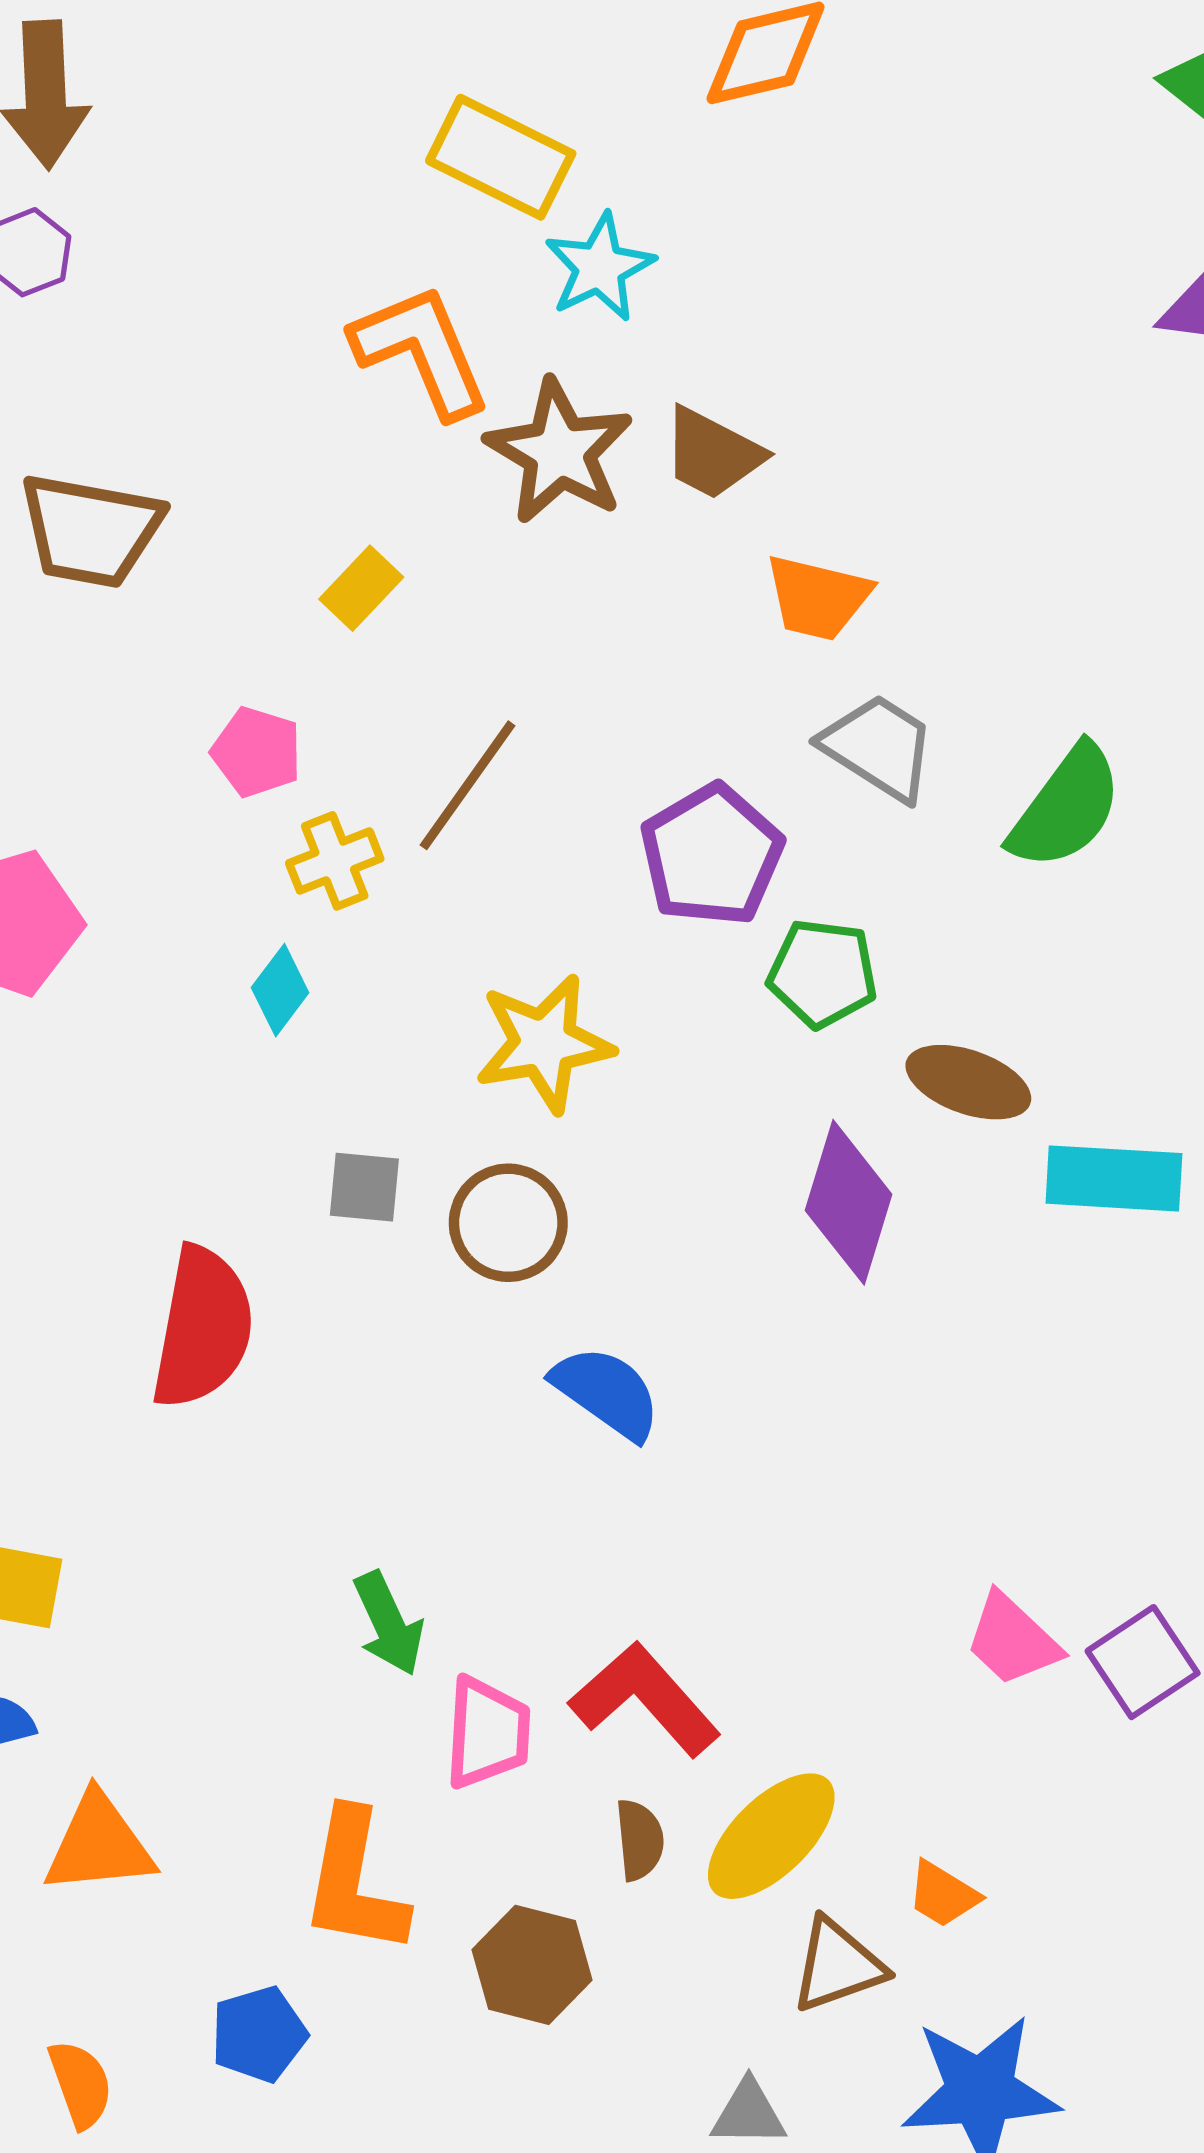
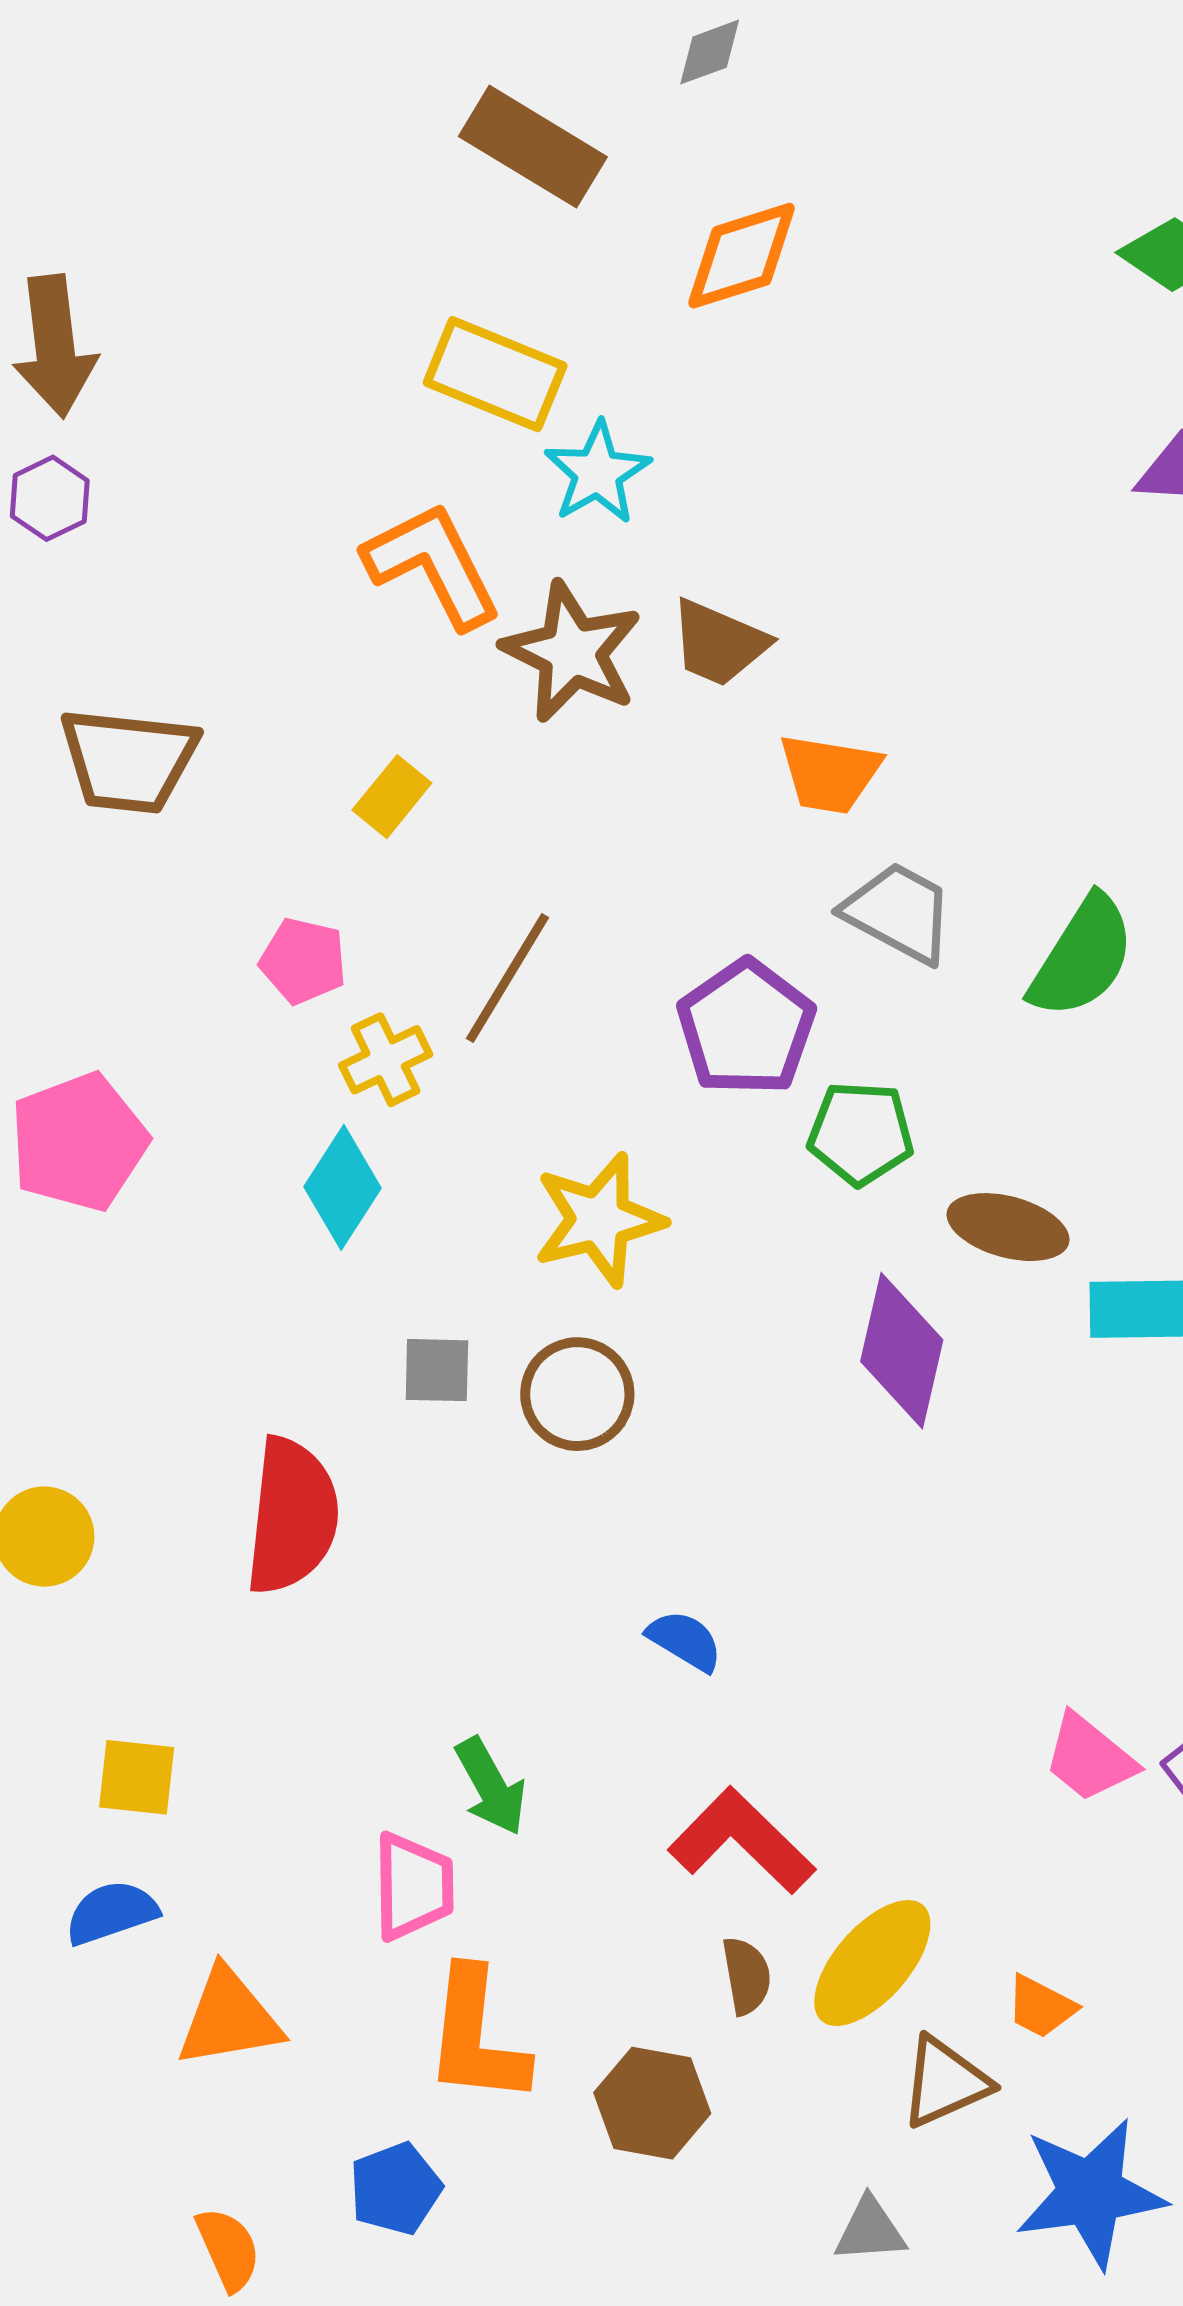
cyan diamond: (280, 990) -> (342, 1187), size x1.4
blue semicircle: (607, 1392) -> (685, 1641), moved, size x0.7
pink trapezoid: (487, 1733) -> (413, 1886), moved

